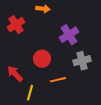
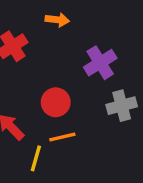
orange line: (58, 80) -> (62, 137), moved

